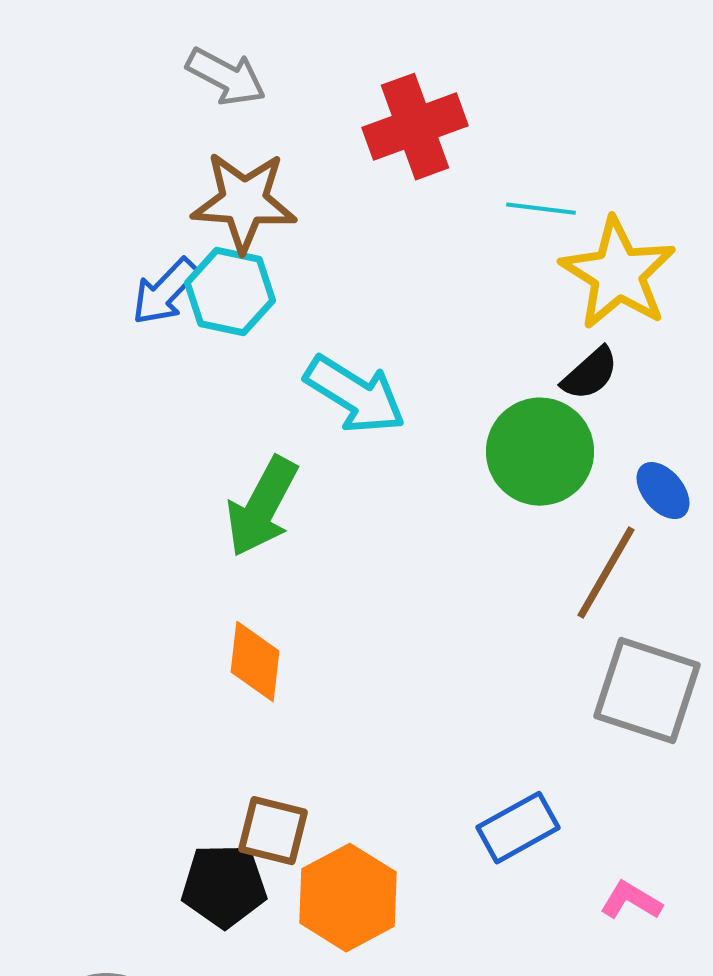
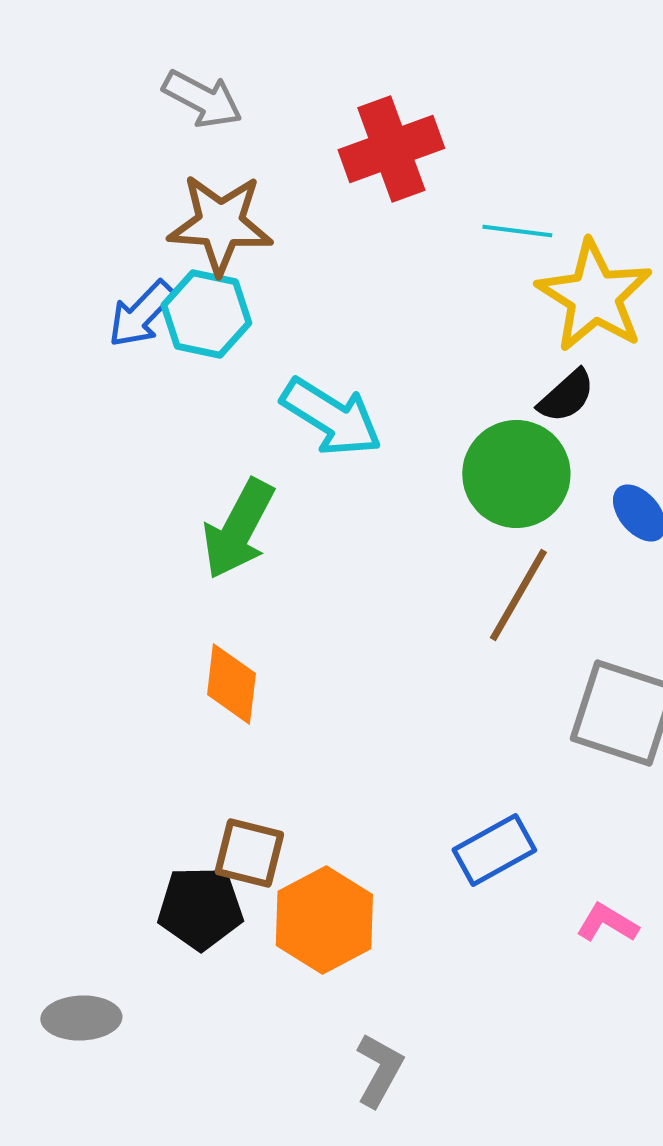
brown line: (606, 573) -> (518, 595), moved

